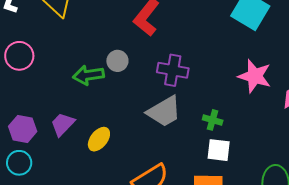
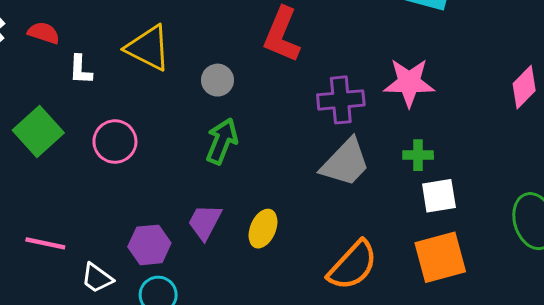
gray circle: (117, 61) -> (218, 80), moved
green arrow: (88, 75) -> (222, 141), turned 136
pink star: (255, 76) -> (409, 83), moved

